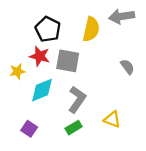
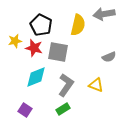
gray semicircle: (127, 67) -> (109, 57), turned 104
yellow star: (17, 71) -> (15, 41), moved
yellow triangle: (112, 119) -> (96, 85), moved

